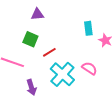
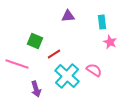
purple triangle: (37, 14) -> (68, 16), moved
cyan rectangle: (88, 28) -> (102, 22), moved

